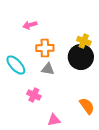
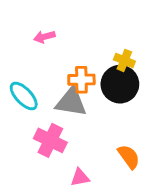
orange cross: (45, 48) -> (81, 80), moved
gray triangle: (48, 69) -> (71, 102), size x1.6
pink cross: (34, 95) -> (50, 140), size x1.5

